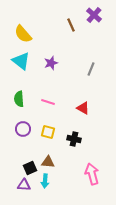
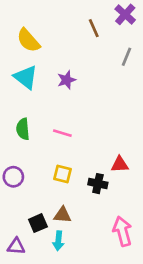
gray line: (91, 69) -> (127, 57), moved
red triangle: (83, 108) -> (120, 164), moved, turned -32
purple circle: (23, 129) -> (13, 177), moved
purple triangle: (24, 185) -> (16, 246), moved

